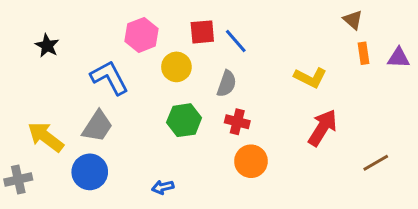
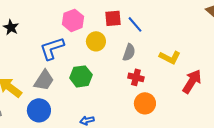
blue L-shape: (110, 78) -> (52, 48), turned -80
yellow L-shape: (310, 78) -> (170, 57), moved
green hexagon: (184, 120) -> (81, 76), moved

